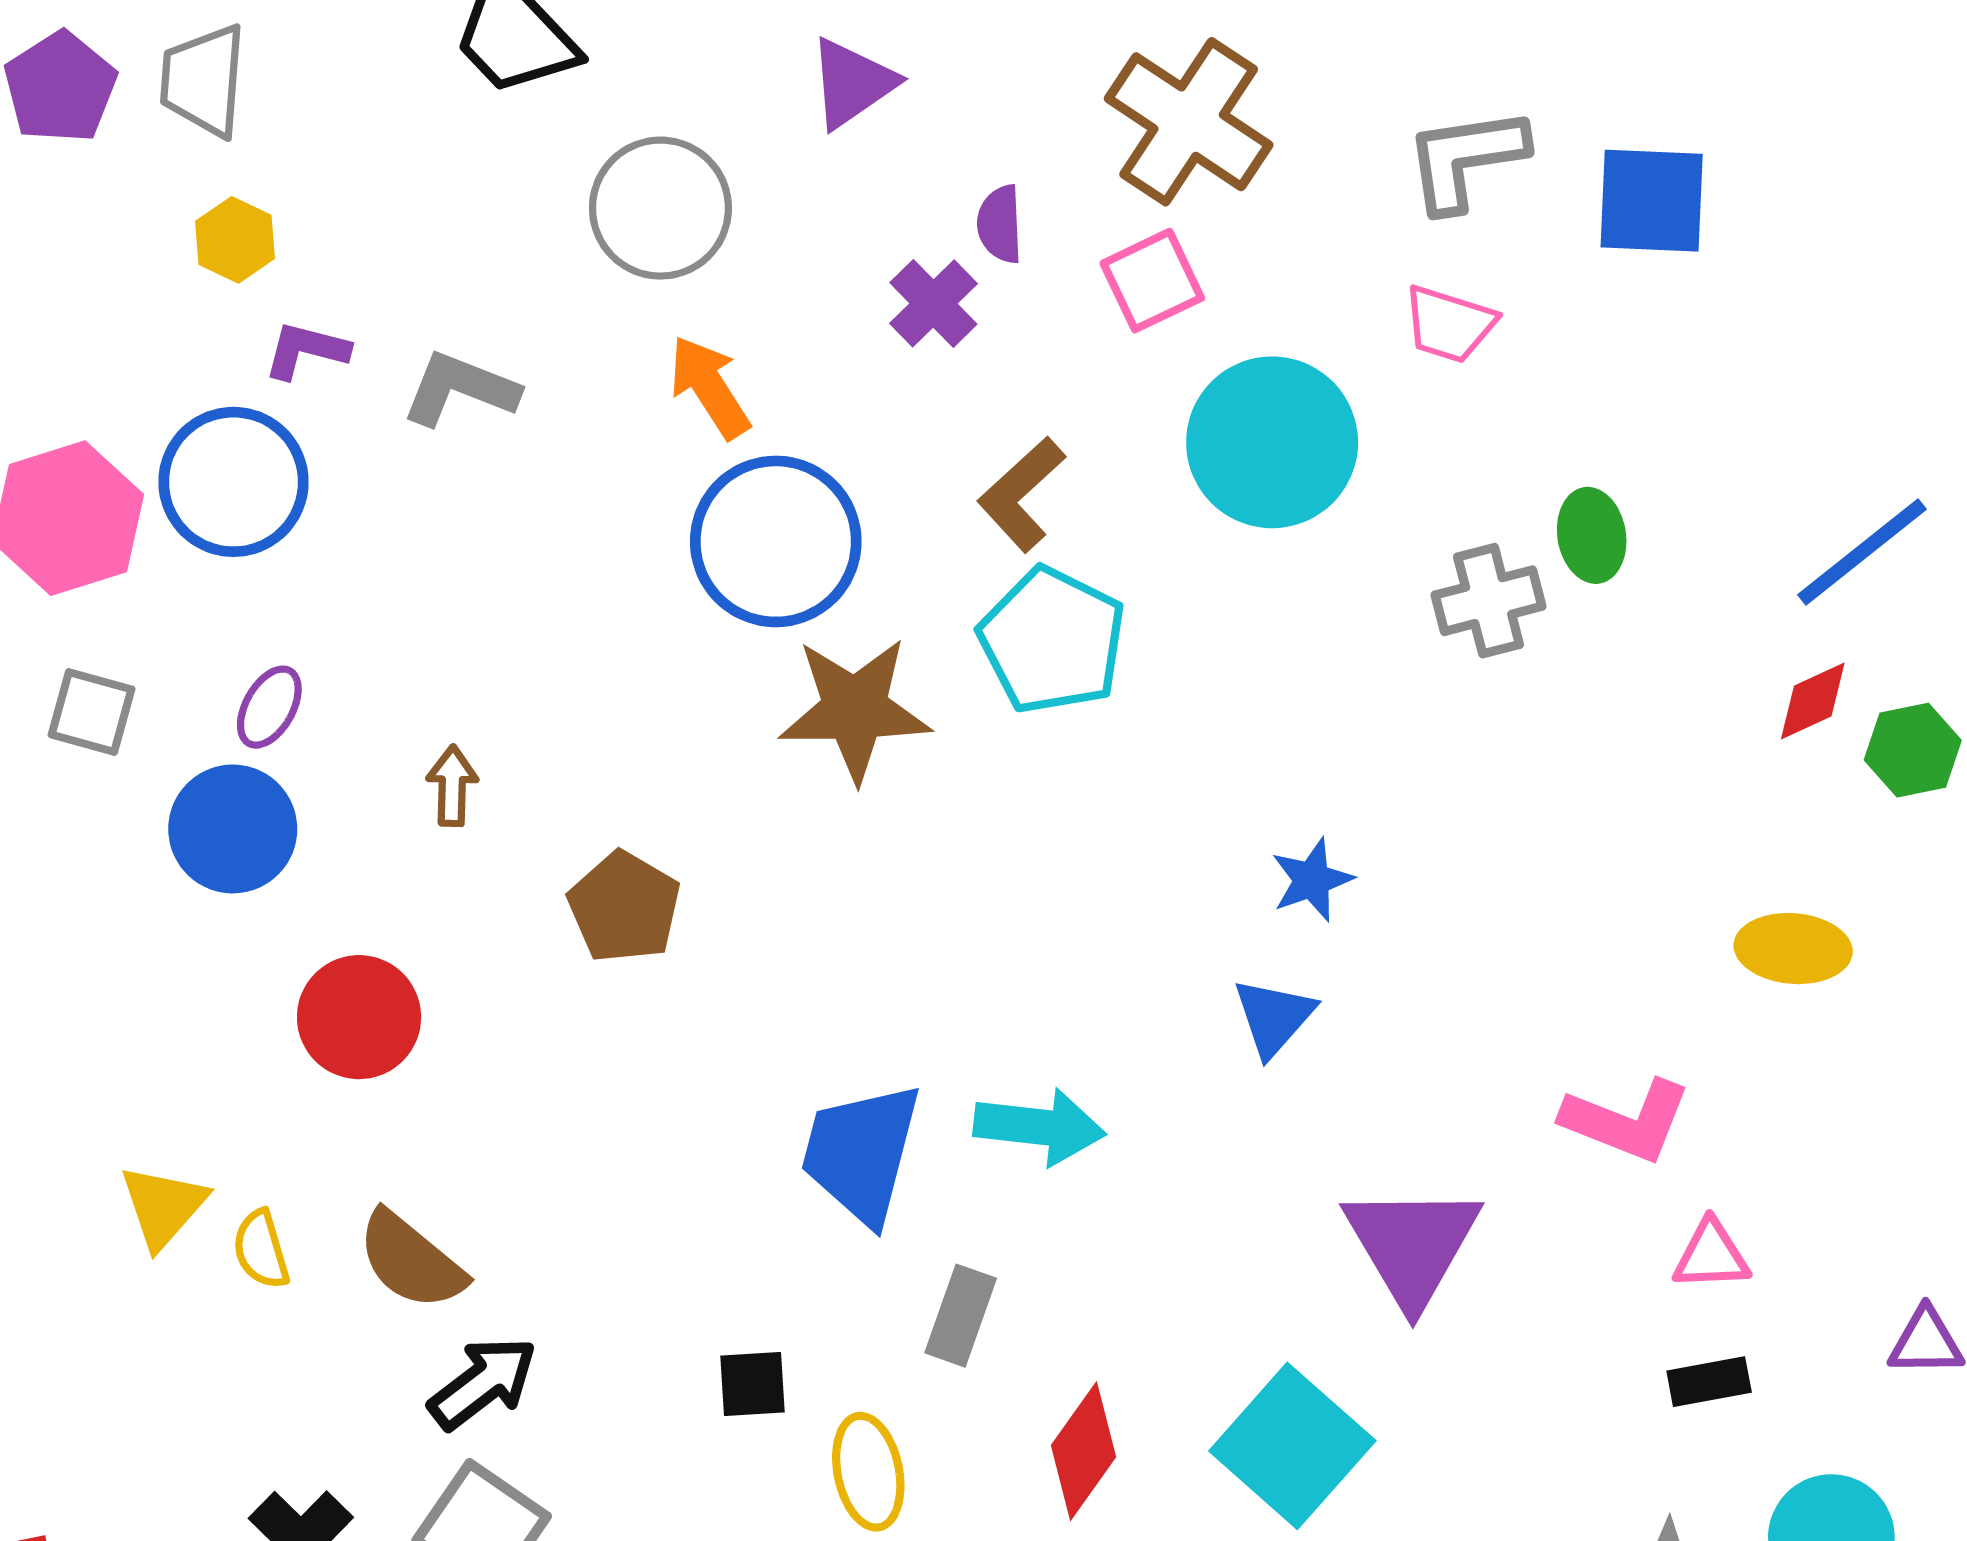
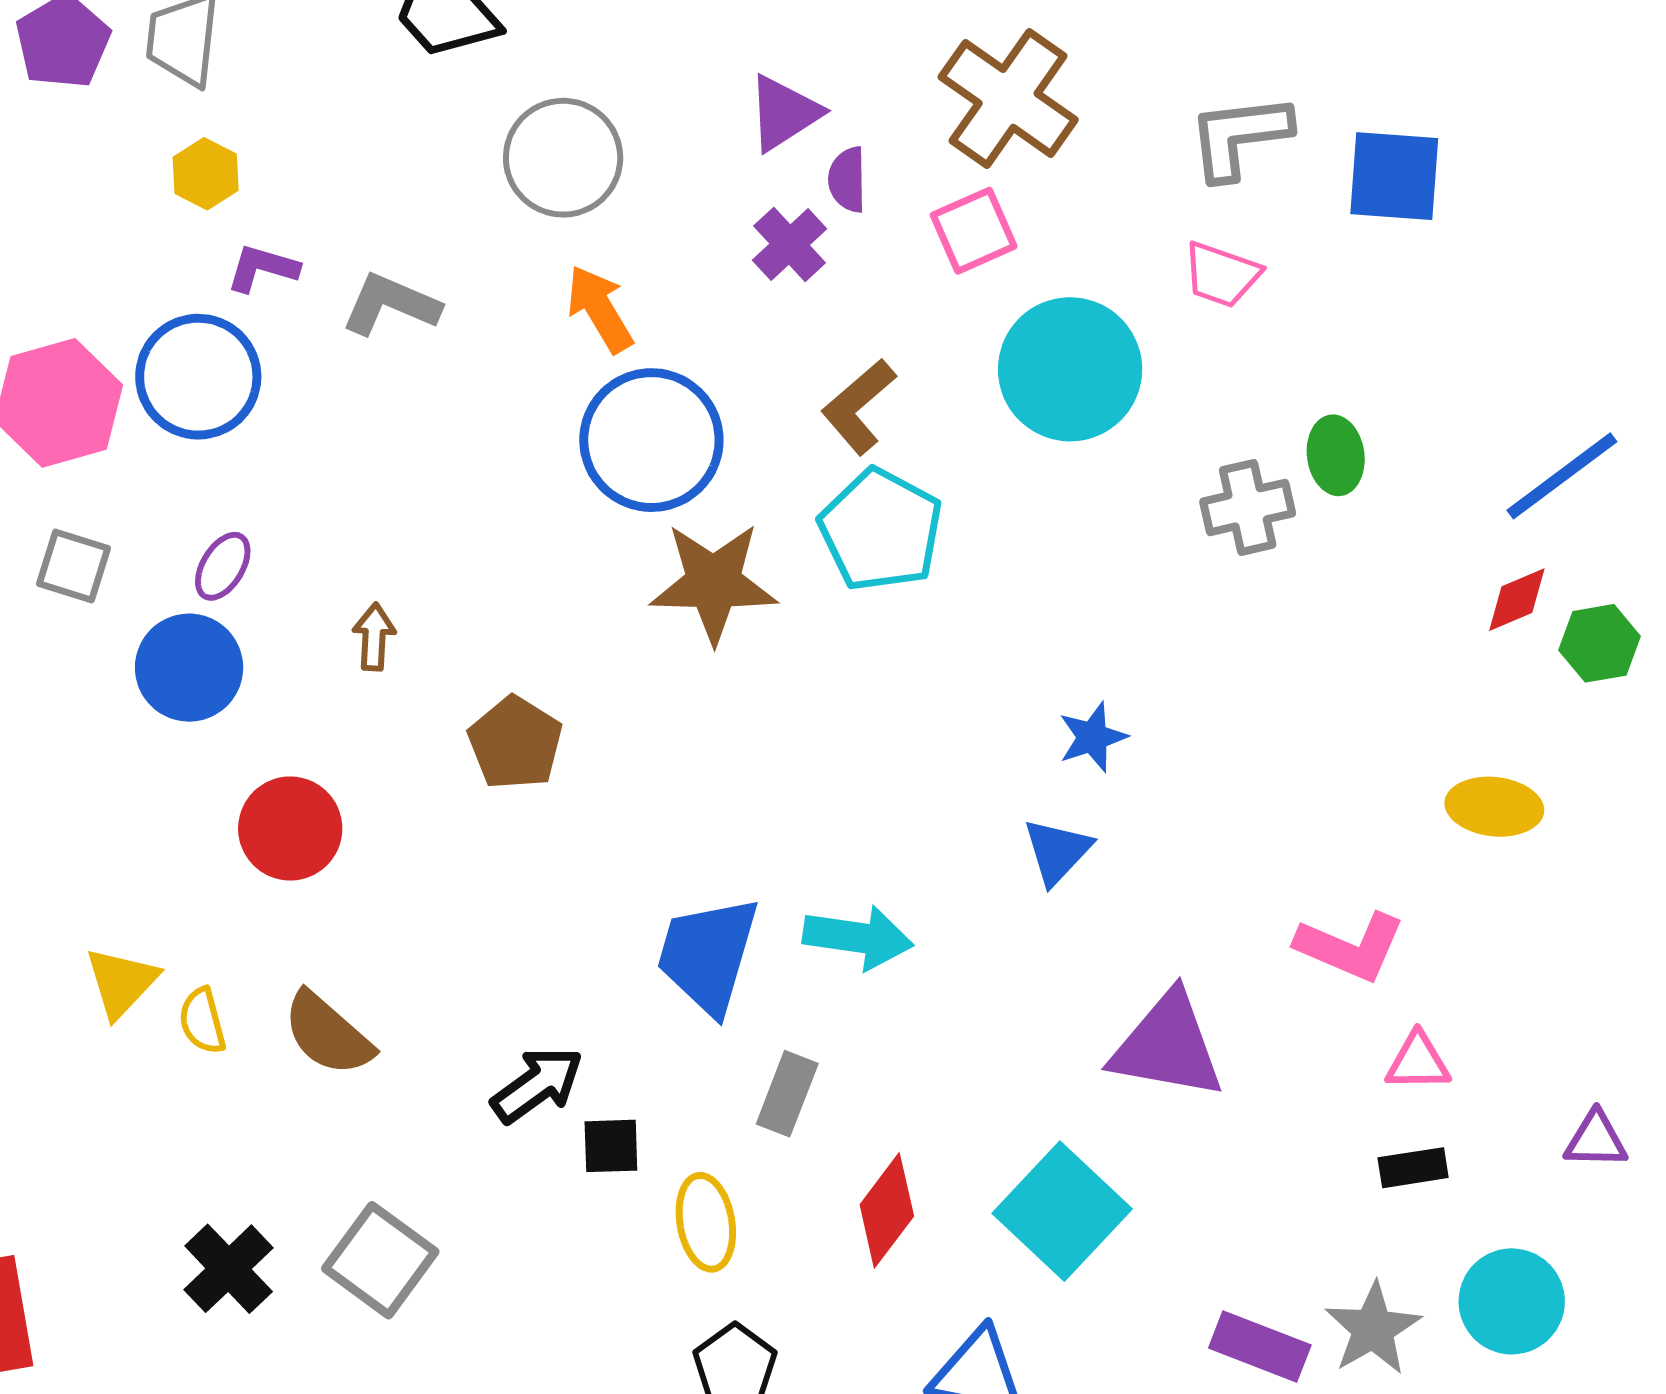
purple triangle: (852, 83) -> (784, 113), moved
purple triangle: (1412, 1245) -> (1167, 1046), turned -51
black arrow: (483, 1383) -> (537, 1085), moved

